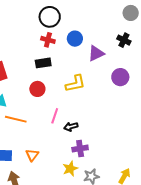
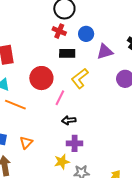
black rectangle: (43, 63) -> (67, 53), moved
yellow L-shape: (75, 84) -> (80, 78), turned 145
red circle: (37, 89) -> (41, 78), size x1.5
pink line: (55, 116) -> (60, 98), moved

